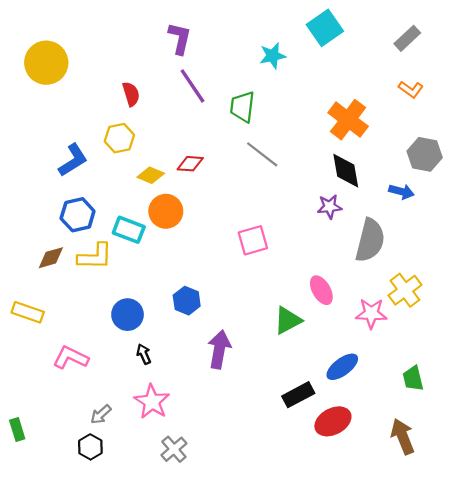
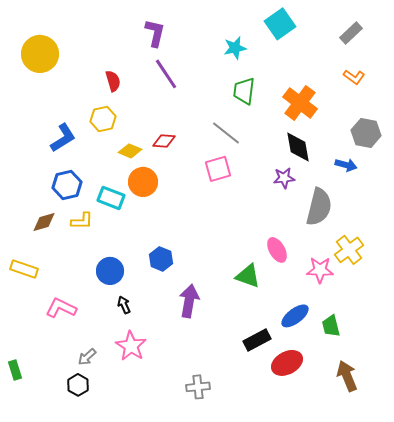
green trapezoid: (242, 107) -> (244, 91), moved
pink square: (253, 240) -> (218, 169), moved
yellow L-shape: (95, 257) -> (82, 221), size x0.7
green triangle: (288, 320) -> (248, 276), turned 48
green trapezoid: (413, 378) -> (331, 326), moved
gray cross: (174, 449) -> (198, 387), moved, turned 35

